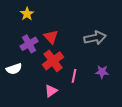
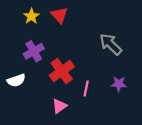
red triangle: (51, 37) -> (59, 15), moved
gray arrow: (95, 38) -> (111, 44), turned -125

